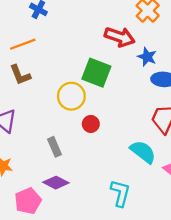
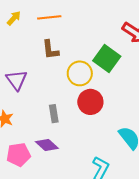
brown L-shape: (20, 75) -> (50, 50), moved
red circle: (91, 124) -> (90, 102), size x1.6

